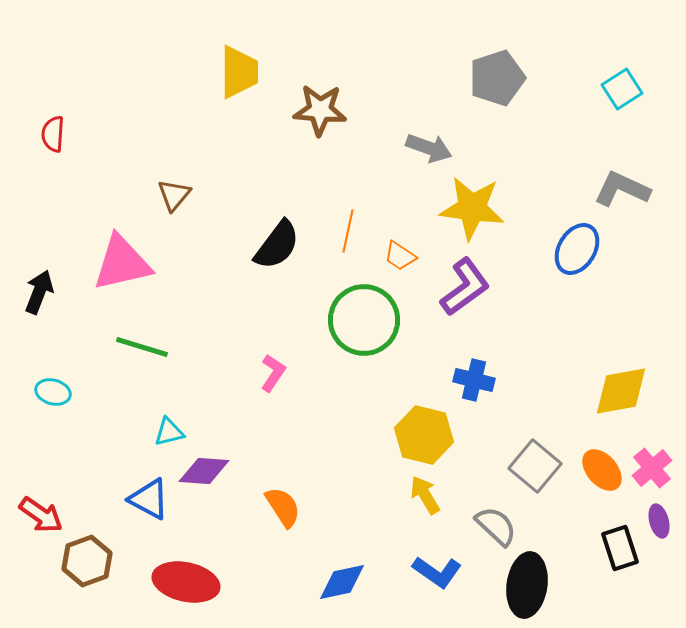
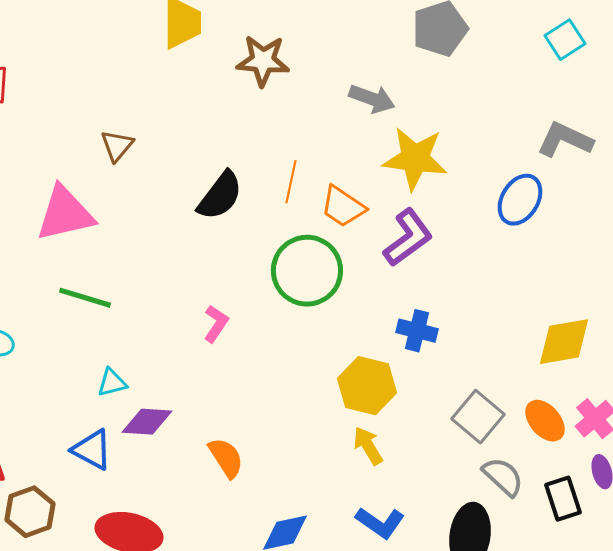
orange trapezoid: (400, 256) -> (343, 207), size x1.4
gray semicircle: (496, 526) -> (503, 477), moved

